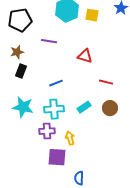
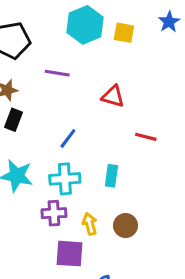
blue line: (56, 83) -> (68, 138), turned -32
cyan rectangle: (84, 107) -> (111, 176), turned -48
brown circle: (110, 108) -> (125, 226), moved

